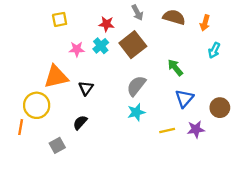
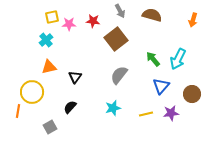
orange arrow: (205, 23) -> (193, 20), moved
cyan cross: (101, 46) -> (46, 40), moved
pink star: (77, 49) -> (69, 24), moved
cyan arrow: (214, 50) -> (178, 59), moved, size x1.5
orange triangle: (56, 77) -> (49, 67), size x0.7
cyan star: (136, 112) -> (113, 108), moved

